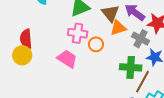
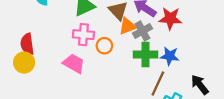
gray cross: (141, 39) -> (142, 31), moved, turned 36
green cross: (131, 67) -> (145, 55), moved

